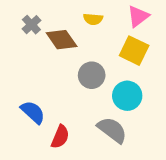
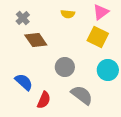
brown diamond: (62, 40) -> (36, 40), moved
gray circle: (92, 75) -> (65, 67), moved
cyan circle: (127, 96) -> (108, 70), moved

